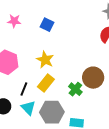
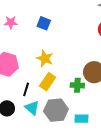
green cross: (75, 89) -> (77, 85), turned -32

